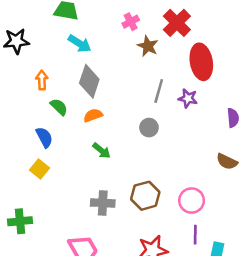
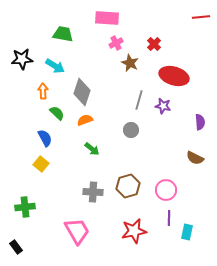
red cross: (177, 23) -> (154, 44), size x0.6
cyan arrow: (80, 44) -> (55, 66), moved
red ellipse: (201, 62) -> (174, 76), turned -64

